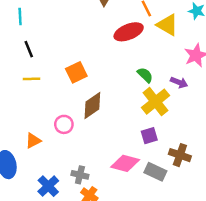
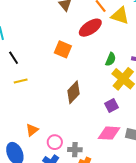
orange square: (76, 72) -> (63, 49), moved, turned -30
green semicircle: (145, 75) -> (111, 59), turned 80
pink circle: (64, 124) -> (55, 142), moved
purple square: (149, 136) -> (112, 106), moved

